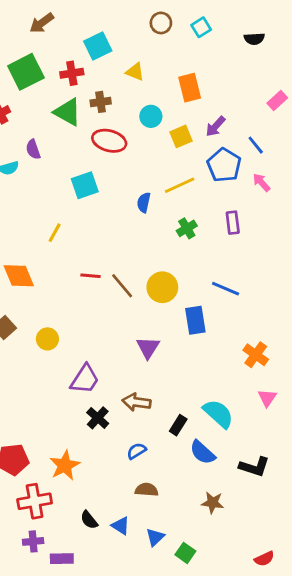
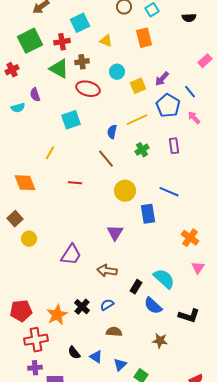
orange rectangle: (190, 88) -> (144, 38), moved
brown line: (122, 286) -> (106, 159), moved
yellow circle: (47, 339) -> (29, 239), moved
black cross: (98, 418) -> (82, 307), moved

